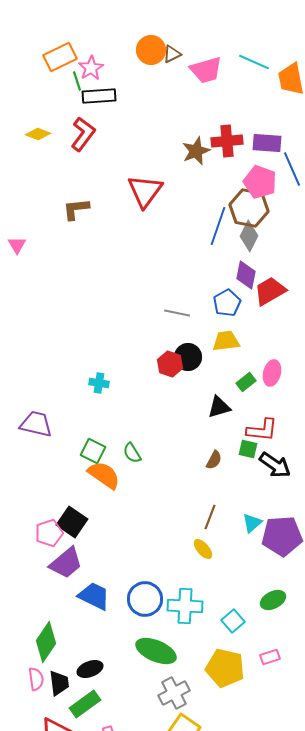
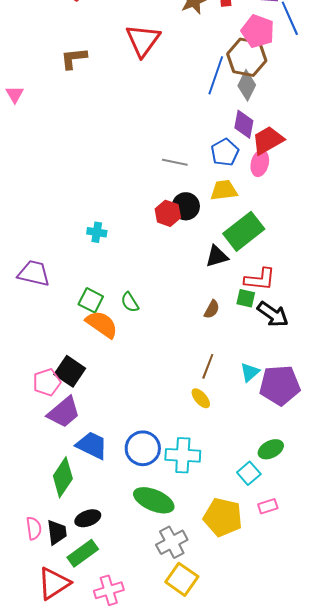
pink ellipse: (272, 373) -> (260, 163), moved
green rectangle: (246, 382) -> (244, 231), size x2.0
cyan square: (233, 621) -> (249, 473), moved
green diamond: (46, 642) -> (63, 477), moved

